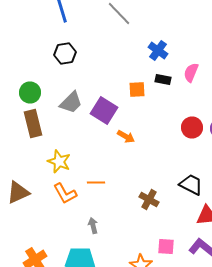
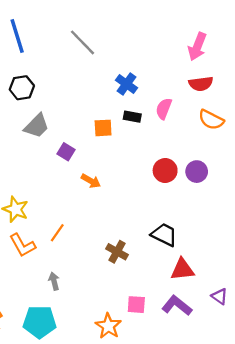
gray trapezoid: (71, 102) -> (37, 126), moved
purple square: (104, 110) -> (66, 152), size x0.6
orange line: (96, 182) -> (57, 233), turned -54

